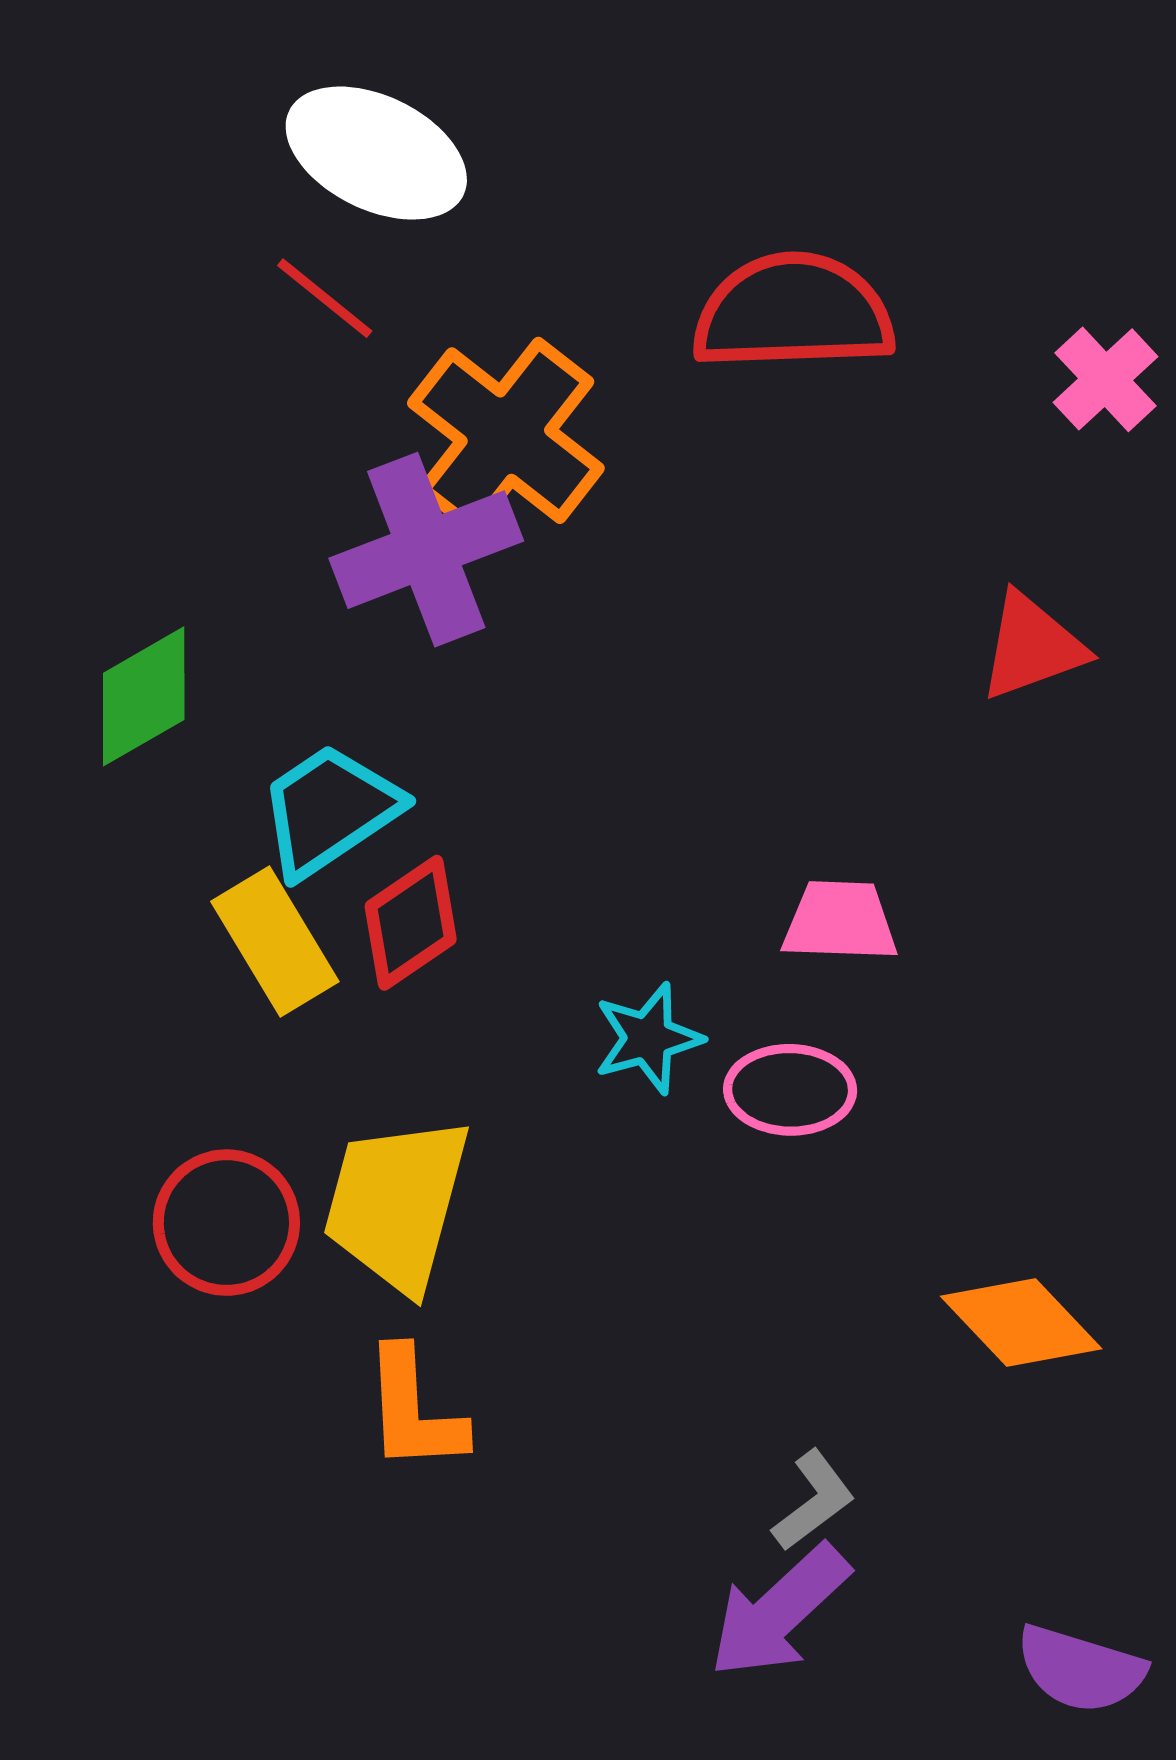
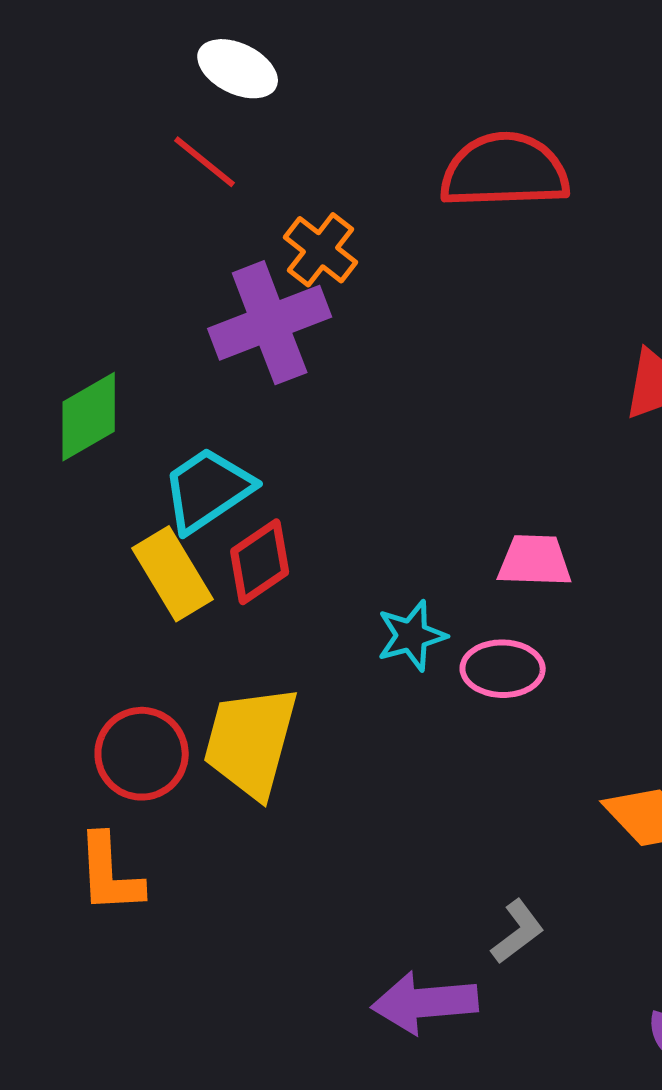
white ellipse: (376, 153) -> (238, 69), size x0.7
orange cross: (506, 436) -> (321, 250), size x0.6
orange L-shape: (414, 1410) -> (110, 874), moved
purple arrow: (779, 1611) -> (425, 1003), moved, turned 38

